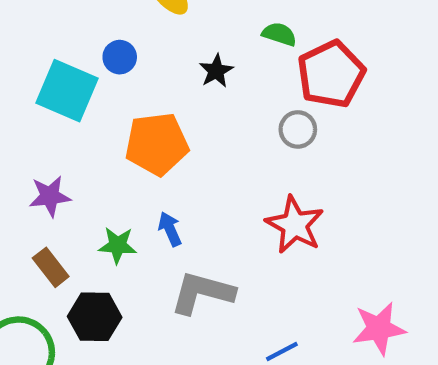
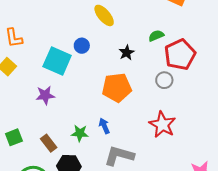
green semicircle: (279, 34) -> (156, 36), turned -42
orange pentagon: (157, 144) -> (117, 88), moved
purple star: (50, 196) -> (45, 95), moved

